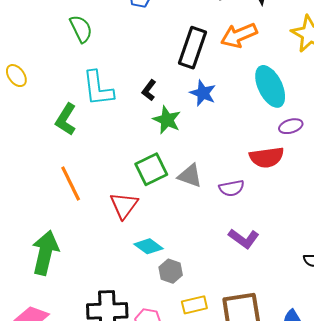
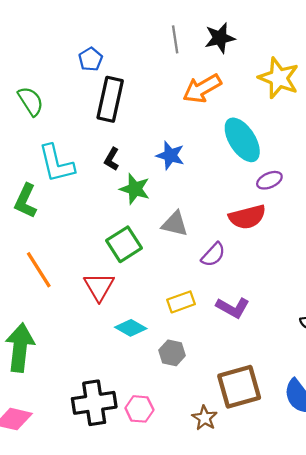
black rectangle: (192, 48) -> (110, 99), moved
gray triangle: (190, 176) -> (175, 224), moved
purple semicircle: (232, 188) -> (213, 255), turned -30
gray hexagon: (171, 271) -> (172, 353), moved
yellow rectangle: (194, 305) -> (181, 302), moved

